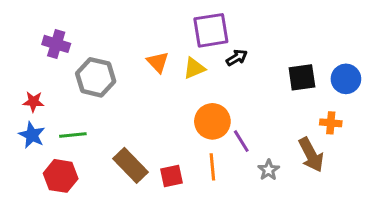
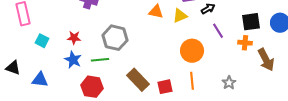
orange triangle: (158, 62) -> (156, 12), turned -35
gray hexagon: (96, 77) -> (115, 38), moved
orange cross: (331, 123) -> (245, 43), moved
purple line: (241, 141) -> (218, 31), moved
brown arrow: (311, 155) -> (266, 60), moved

